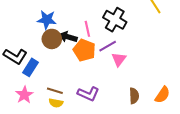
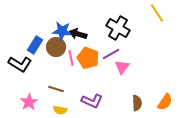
blue star: (47, 20) -> (62, 31), moved
pink line: (87, 29) -> (71, 58), moved
black arrow: (68, 37) -> (78, 34), moved
blue rectangle: (30, 67) -> (35, 45), moved
brown line: (55, 91) -> (56, 89), moved

